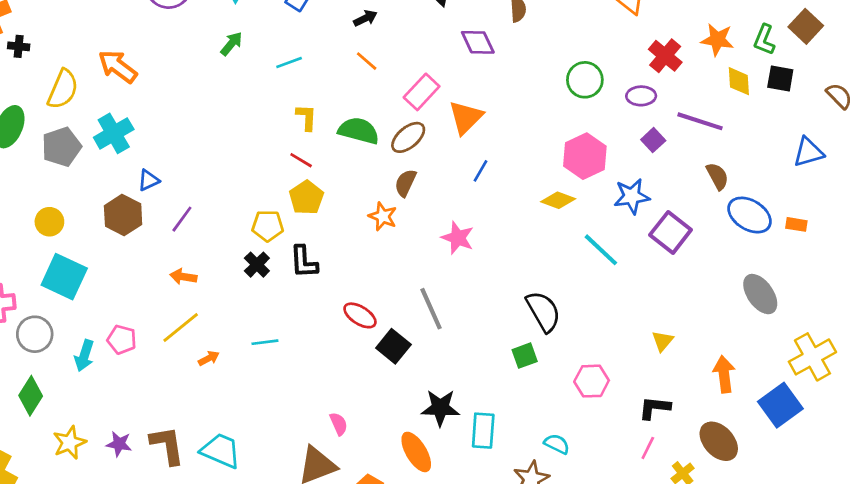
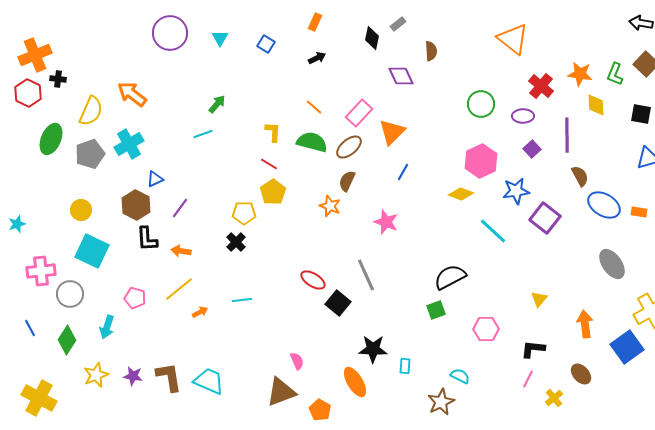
green arrow: (231, 44) -> (217, 104), moved
orange line: (367, 61) -> (314, 107), moved
cyan line: (289, 62) -> (203, 134), moved
black square: (780, 79) -> (641, 114), moved
purple line: (700, 121) -> (567, 135), turned 72
black L-shape: (304, 262) -> (147, 239), moved
black semicircle: (543, 311) -> (450, 277), turned -88
cyan arrow: (84, 356) -> (107, 327), moved
cyan rectangle: (483, 431) -> (405, 366), size x0.6
brown ellipse: (719, 441) -> (581, 374), size x0.7

